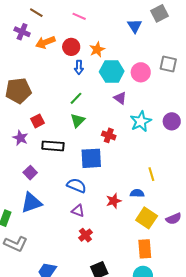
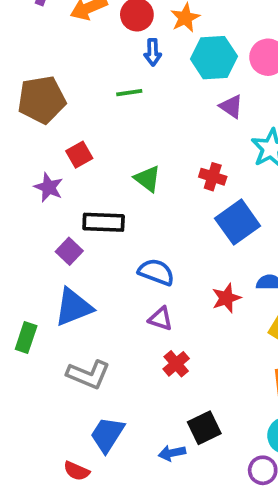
green line: (76, 98) -> (129, 93), moved, turned 40
green triangle: (78, 120) -> (147, 179), moved, turned -35
black rectangle: (53, 146) -> (104, 222), moved
blue square: (91, 158) -> (238, 222), moved, turned -30
gray L-shape: (16, 244) -> (88, 374), moved

